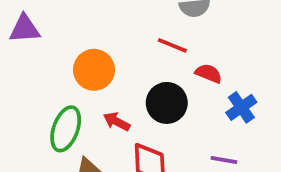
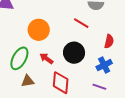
red semicircle: (209, 73) -> (109, 41), moved, turned 72
blue cross: (241, 107) -> (104, 65), moved

